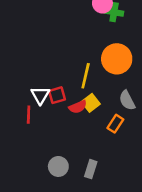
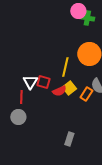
red square: (57, 95) -> (43, 82), turned 32
orange rectangle: (115, 124) -> (86, 94), moved
gray circle: (58, 166) -> (18, 117), moved

